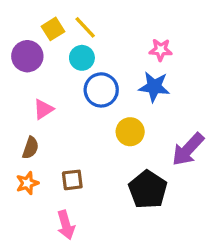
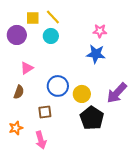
yellow square: (53, 29) -> (33, 18), turned 32
blue circle: (101, 90) -> (58, 86), moved
yellow circle: (130, 132) -> (82, 94), moved
orange star: (27, 183) -> (16, 128), moved

